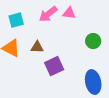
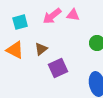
brown triangle: (37, 47) -> (41, 49), turned -40

